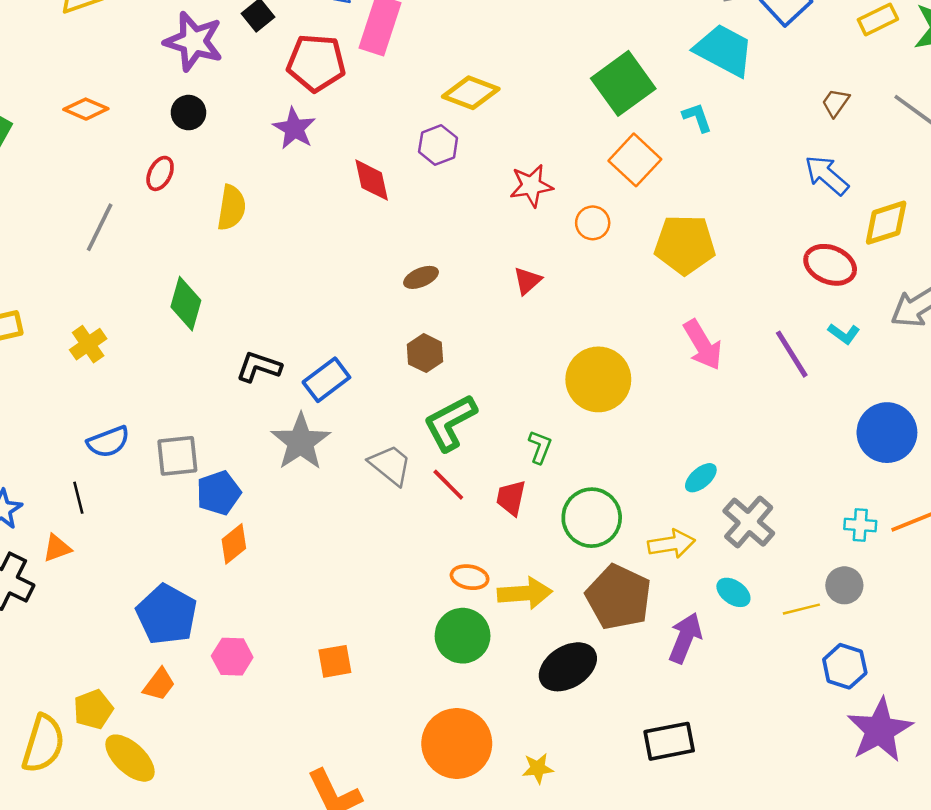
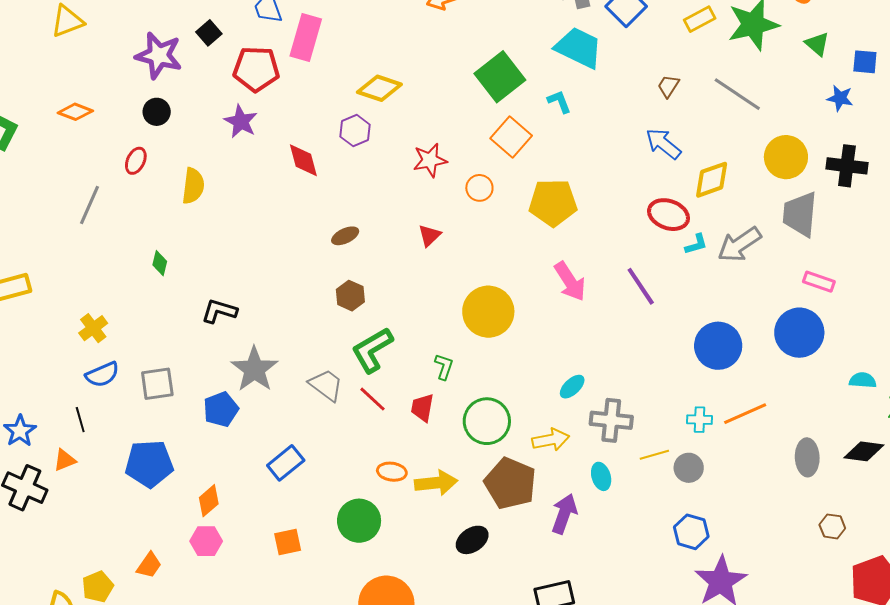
green diamond: (186, 304) -> (160, 263), size x0.6
cyan L-shape: (844, 334) -> (696, 244), moved, turned -50
yellow cross: (88, 344) -> (93, 328), moved
blue rectangle: (326, 380) -> (286, 463), moved
blue pentagon: (219, 493) -> (221, 409), moved
gray cross: (749, 522) -> (611, 420), turned -33
orange diamond: (234, 544) -> (209, 501), moved
cyan ellipse: (733, 592) -> (601, 476), turned 40
yellow line: (801, 609) -> (654, 455), moved
blue pentagon: (167, 615) -> (149, 464), moved, turned -30
green circle: (463, 636) -> (359, 521), moved
black ellipse: (568, 667) -> (472, 540), size x0.7

